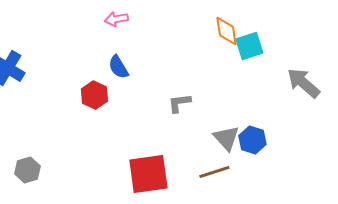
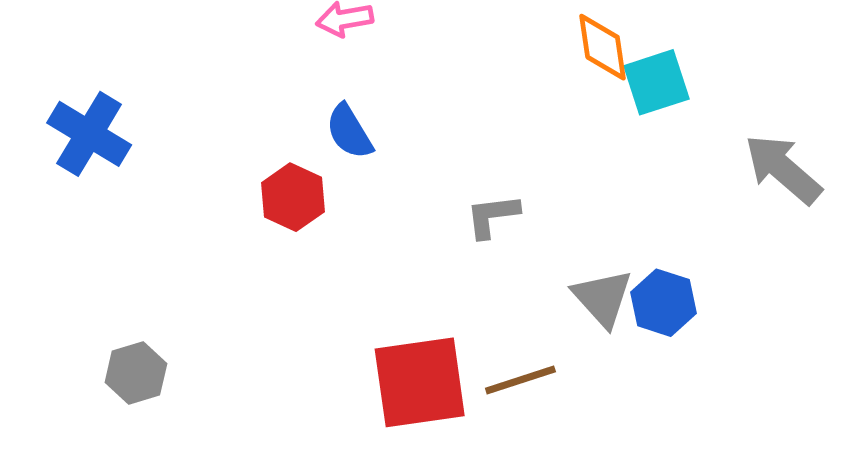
brown line: (214, 172) -> (520, 380), moved

